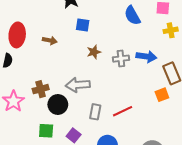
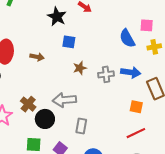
blue semicircle: (132, 16) -> (127, 38), moved
brown cross: (41, 89) -> (28, 104), turned -35
orange square: (162, 95) -> (136, 107), moved, turned 32
red line: (123, 111) -> (136, 133), moved

